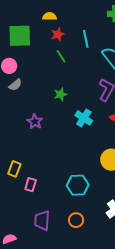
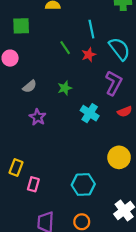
red star: (58, 34) -> (89, 55), moved
green square: (20, 36) -> (21, 26), size x0.7
gray semicircle: (15, 85) -> (30, 86), moved

